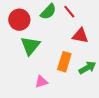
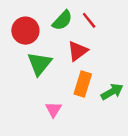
red triangle: (80, 36) -> (78, 51), moved, turned -48
pink triangle: (41, 82) -> (53, 109), turned -40

